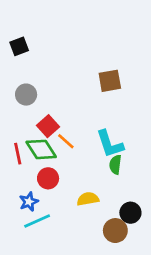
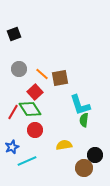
brown square: (110, 81) -> (60, 78), moved
orange line: (66, 141) -> (42, 74), moved
red line: (18, 154) -> (13, 112), turned 42
blue star: (29, 202) -> (12, 147), moved

